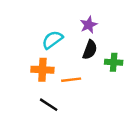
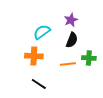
green cross: (114, 62) -> (89, 58), moved
orange line: (71, 80) -> (68, 64), moved

